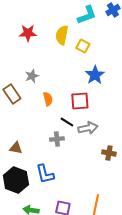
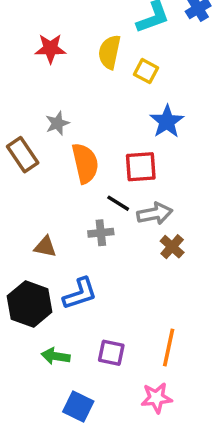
orange semicircle: (48, 99) -> (85, 163), size x1.6
brown triangle: (16, 148) -> (45, 247), moved
brown cross: (109, 153) -> (172, 247), moved, turned 32
blue L-shape: (45, 174) -> (80, 294), turned -95

